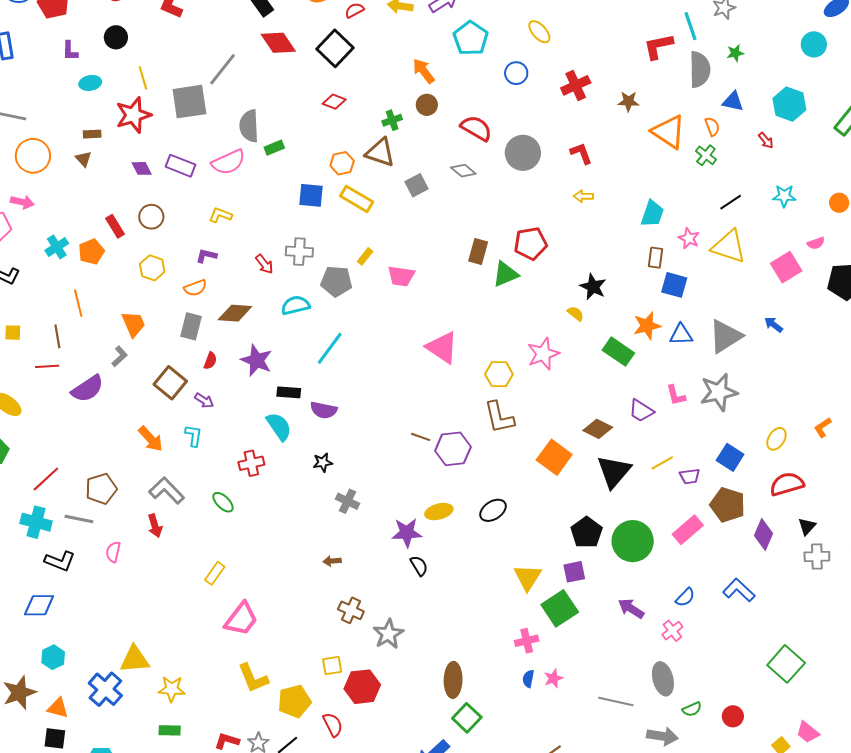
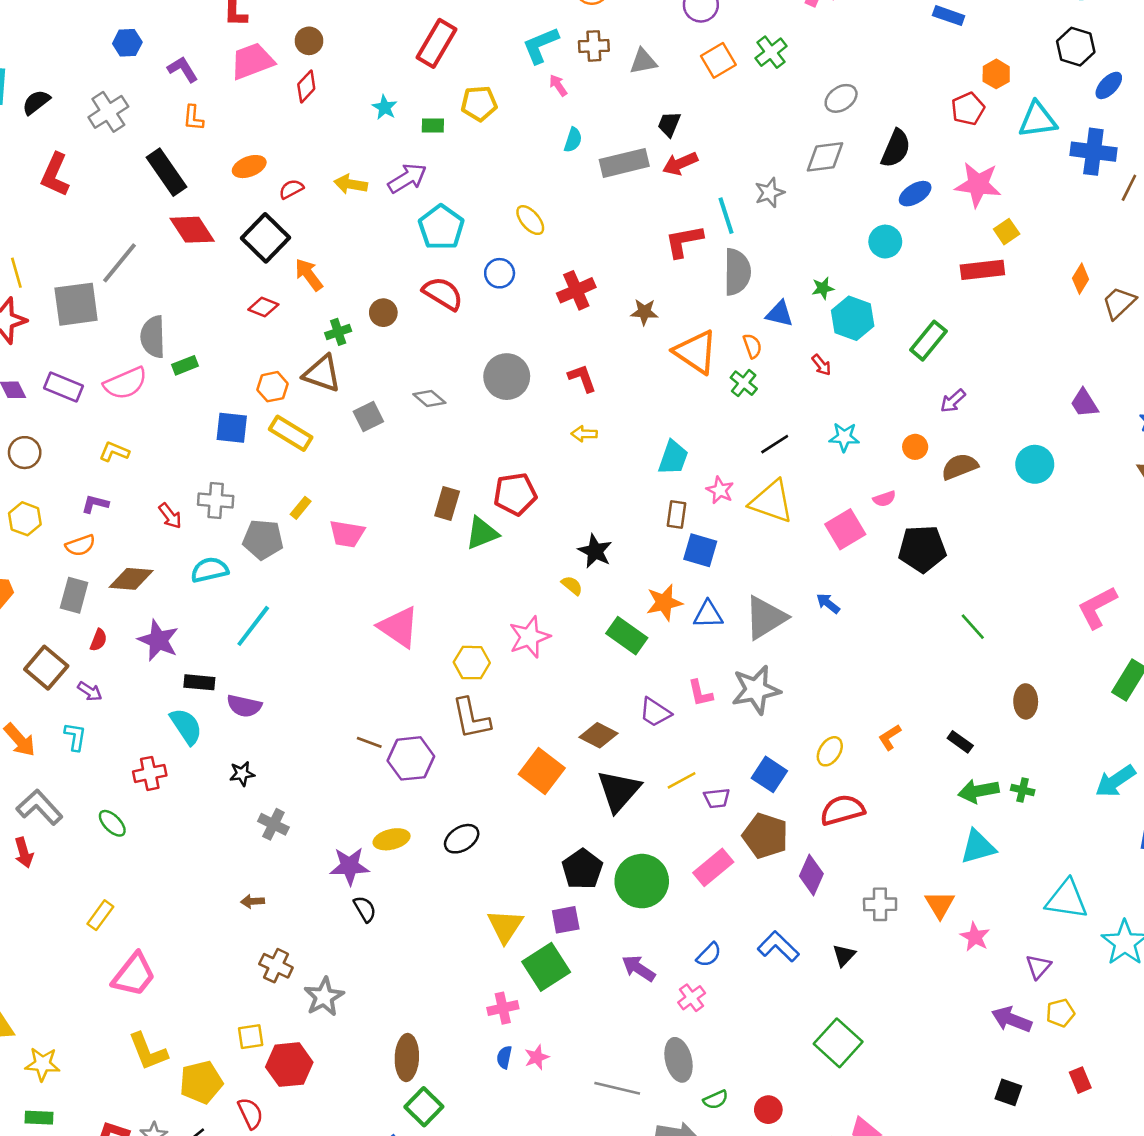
green star: (735, 53) -> (823, 288), moved
orange arrow: (424, 71) -> (309, 275), moved
red semicircle: (476, 128) -> (443, 293), moved
black triangle: (807, 526) -> (844, 955), moved

